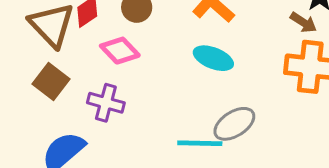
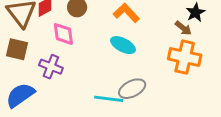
pink diamond: (120, 51) -> (63, 34), turned 30
brown square: (51, 81) -> (17, 49), turned -30

